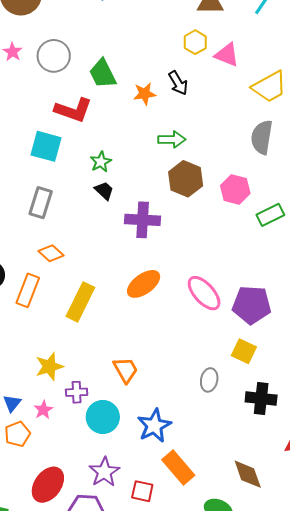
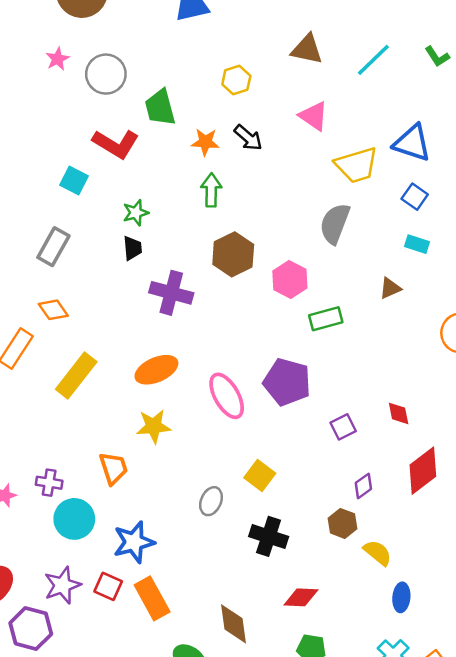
yellow hexagon: (195, 42) -> (236, 80), moved
black arrow: (178, 83) -> (248, 138), turned -30
green arrow: (172, 139) -> (211, 190), moved, turned -100
cyan square: (46, 146) -> (74, 181), size x0.7
black trapezoid: (104, 191) -> (133, 248), turned 30
purple pentagon: (252, 305) -> (287, 382), moved
yellow star: (49, 366) -> (154, 426), moved
red square: (142, 491) -> (108, 586), moved

